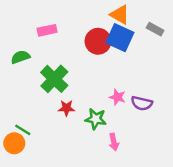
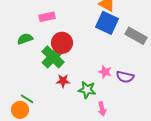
gray rectangle: (155, 29) -> (136, 36), moved, size x1.5
red circle: (98, 41) -> (62, 43), moved

